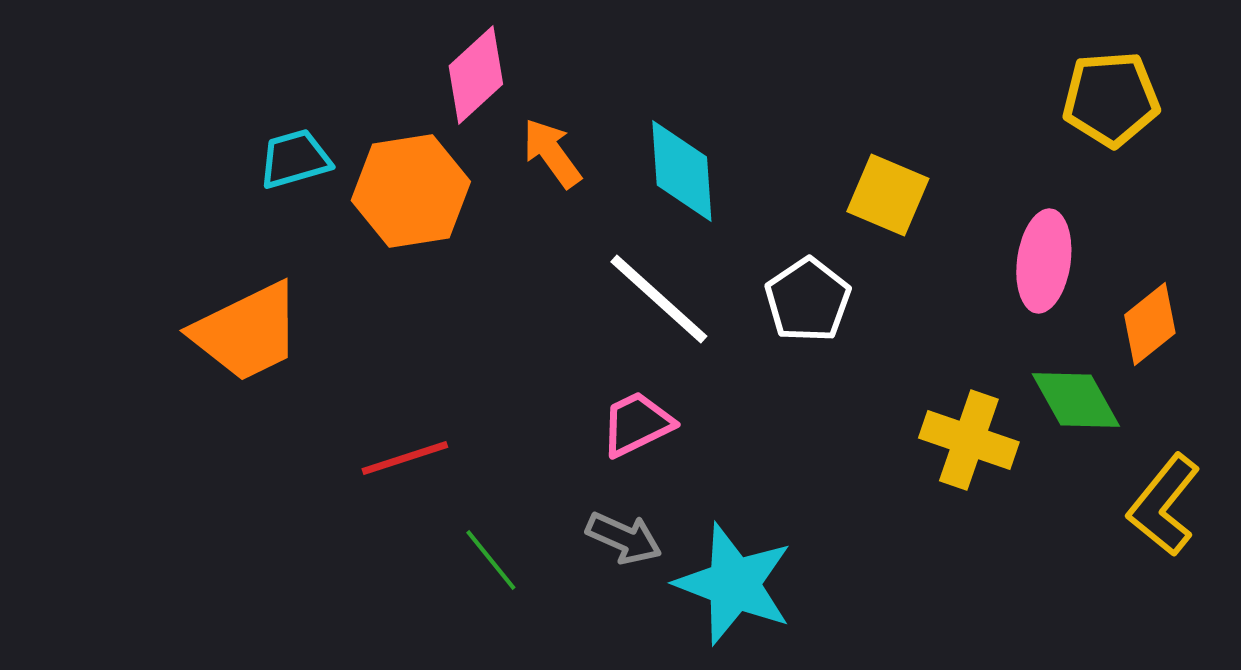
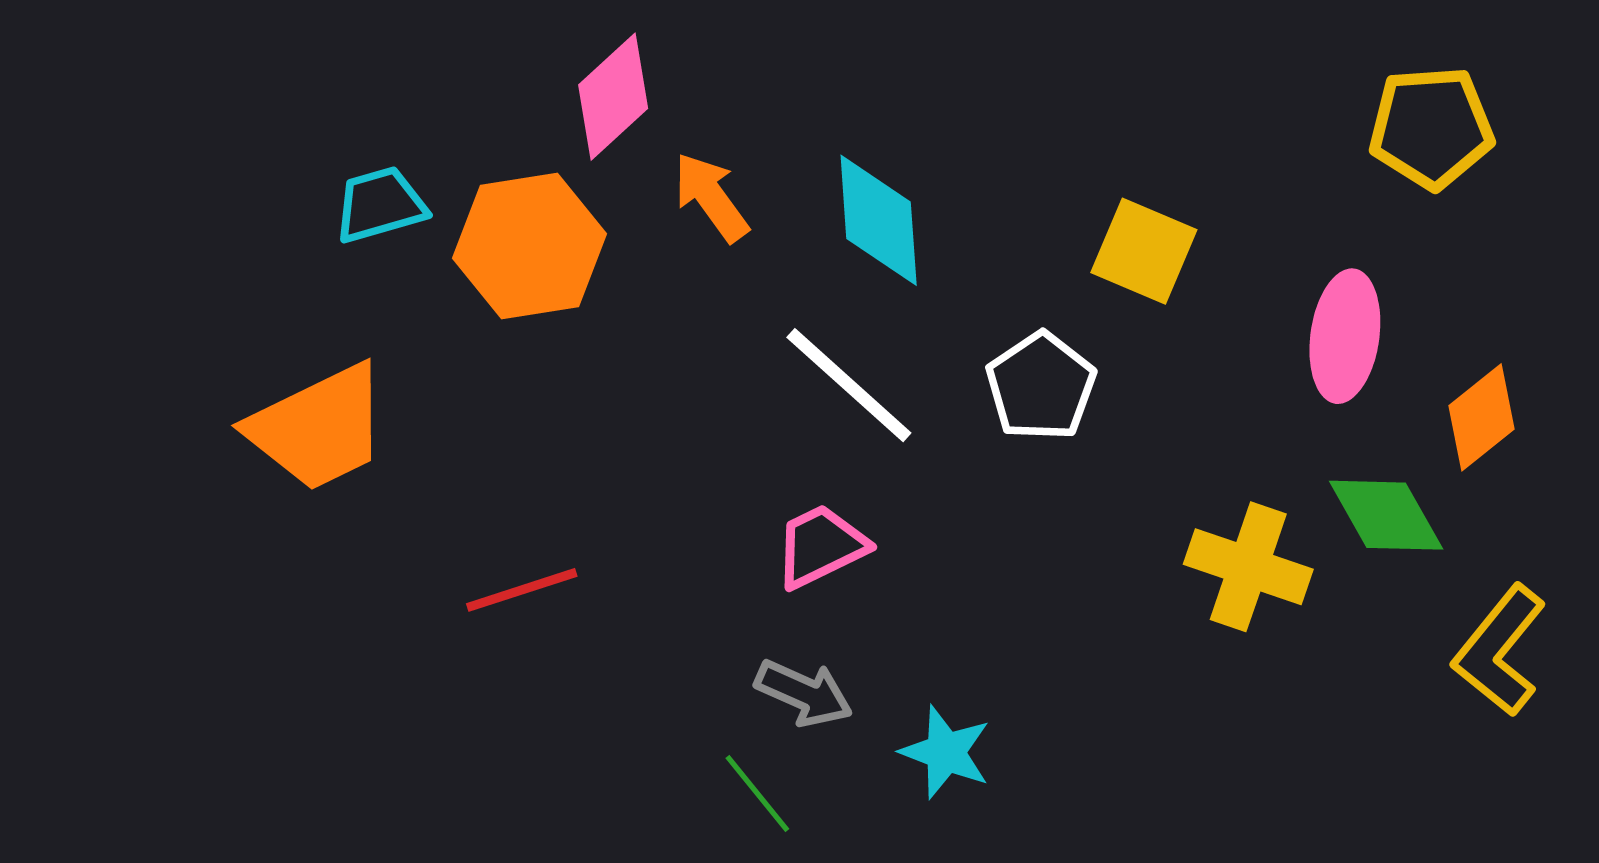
green line: (491, 560) -> (757, 793), moved
cyan star: (734, 584) -> (946, 752), size x0.6

